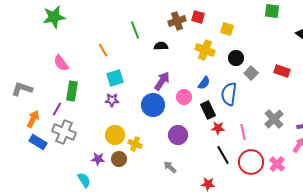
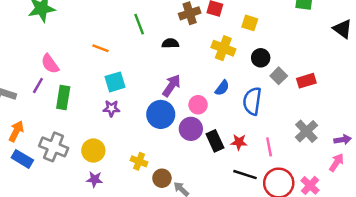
orange line: (103, 50) -> (101, 48), turned -40
red rectangle: (282, 71) -> (306, 81), moved, turned -35
purple line: (57, 109) -> (38, 85), moved
black rectangle: (208, 110) -> (215, 141), moved
yellow circle: (115, 135) -> (93, 151), moved
purple circle: (178, 135) -> (191, 129), moved
black line: (223, 155) -> (245, 175), turned -42
brown circle: (119, 159) -> (162, 178), moved

